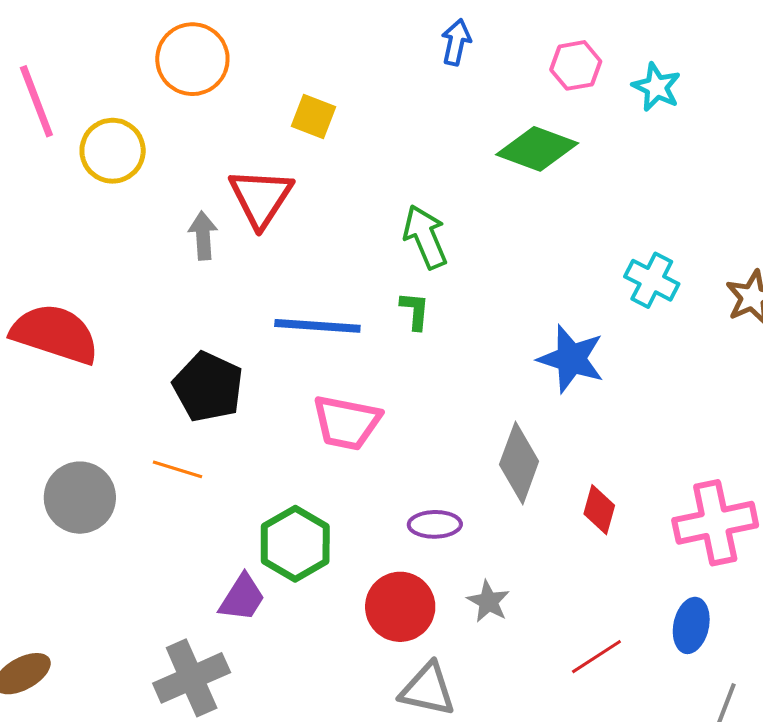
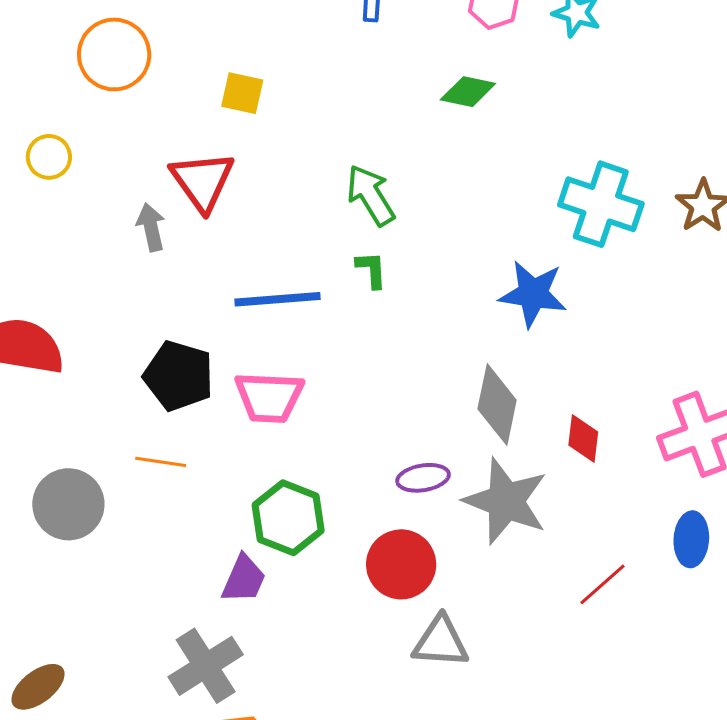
green diamond: (537, 149) -> (468, 92), size x0.7
yellow circle: (113, 151) -> (49, 157), size x0.7
cyan cross: (652, 280) -> (601, 204), size x1.5
pink trapezoid: (347, 423) -> (269, 397), moved
gray star: (488, 602) -> (506, 501), moved, size x2.0

